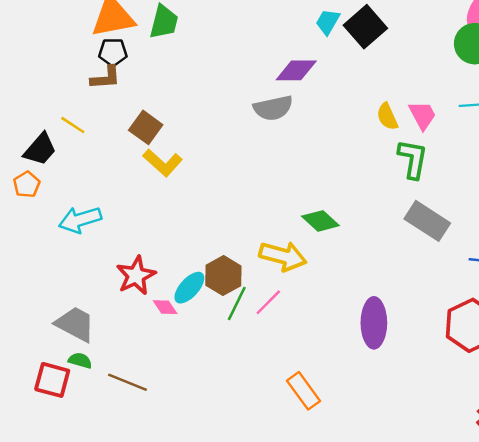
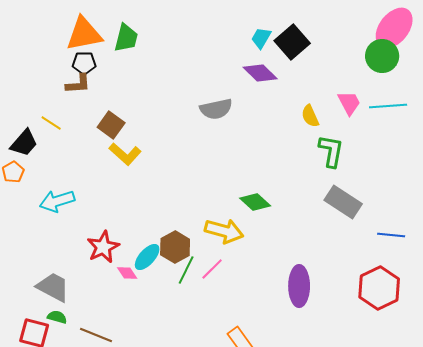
purple diamond: (296, 70) -> (260, 73), moved, turned 44
pink trapezoid: (422, 115) -> (349, 103), moved

